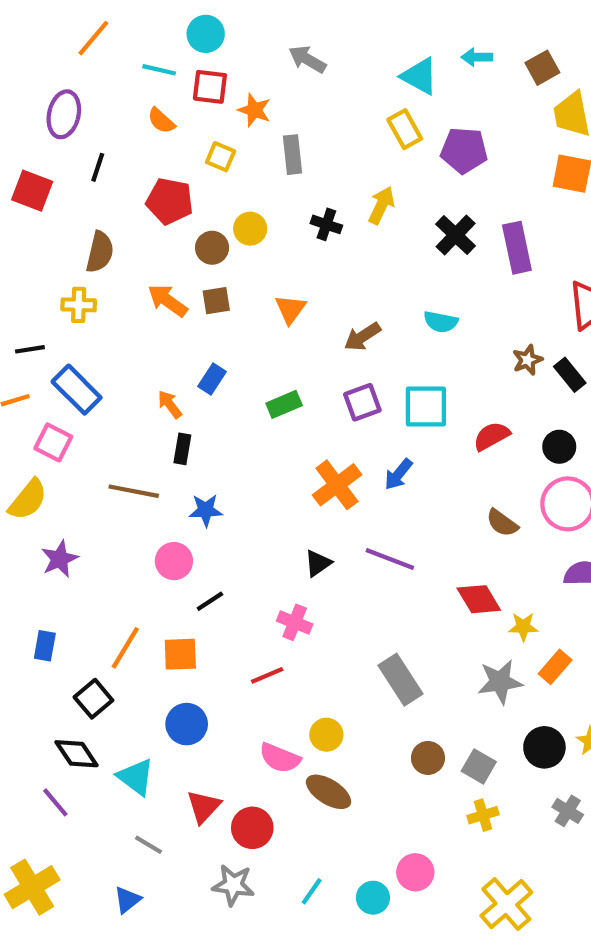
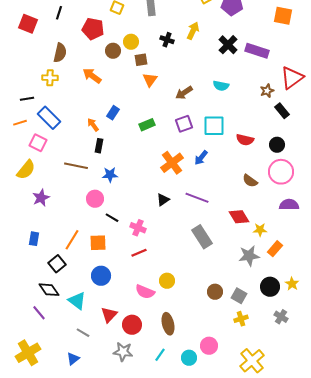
purple rectangle: (517, 248) -> (257, 51), turned -60
brown square: (216, 301) -> (141, 60), moved
brown star: (528, 360) -> (267, 91), moved
red semicircle: (492, 436) -> (245, 140), turned -138
black line: (210, 601) -> (112, 218), turned 64
pink cross: (295, 622) -> (138, 228), moved
gray rectangle: (400, 680) -> (202, 237), moved
brown ellipse: (328, 792) -> (168, 324), moved, turned 45

